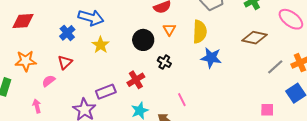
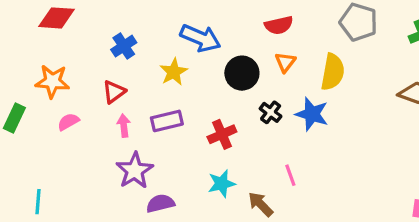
blue arrow: (91, 18) -> (200, 38), moved
blue star: (211, 58) -> (312, 114), moved
pink semicircle: (49, 81) -> (68, 122), moved
purple rectangle: (106, 92) -> (167, 121), moved
pink arrow: (37, 106) -> (124, 126), moved

